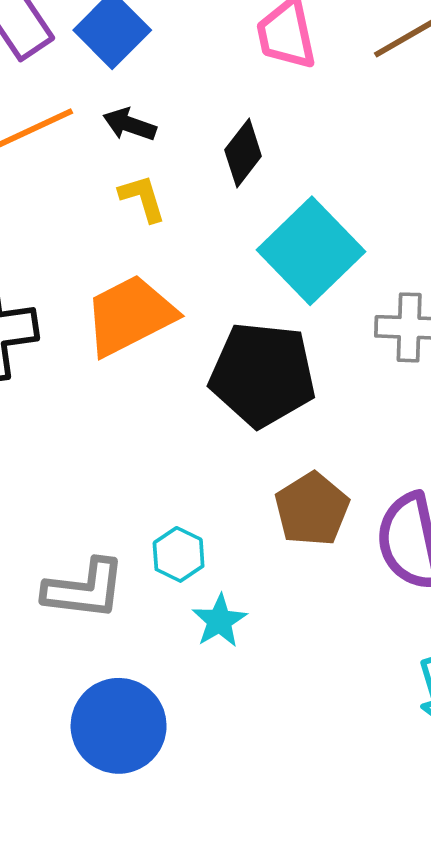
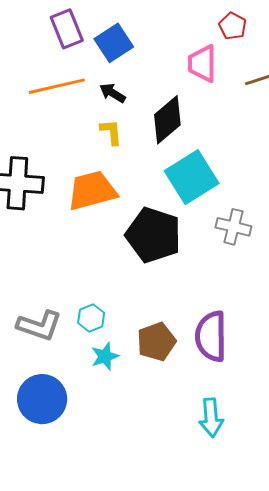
black diamond: (243, 153) -> (167, 120), size x1.4
brown pentagon: (312, 509) -> (156, 342), moved

